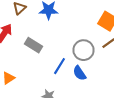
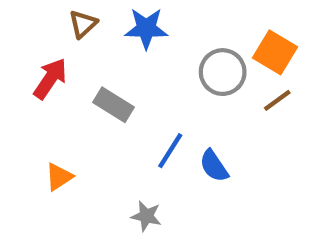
gray circle: (84, 50) -> (223, 72), moved

